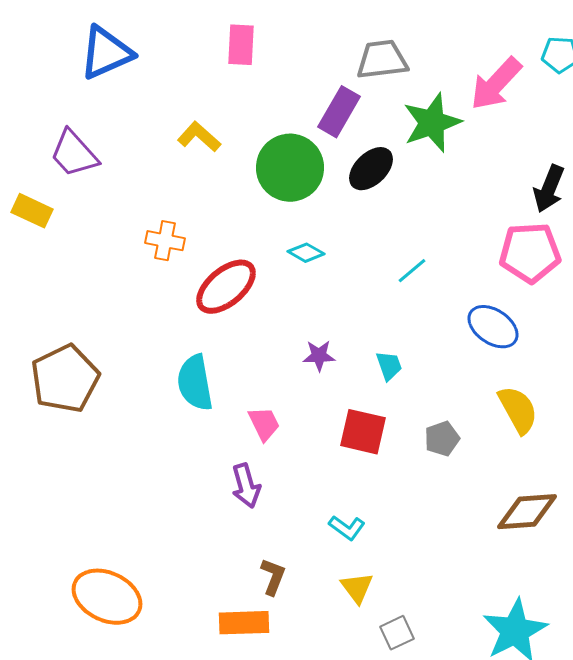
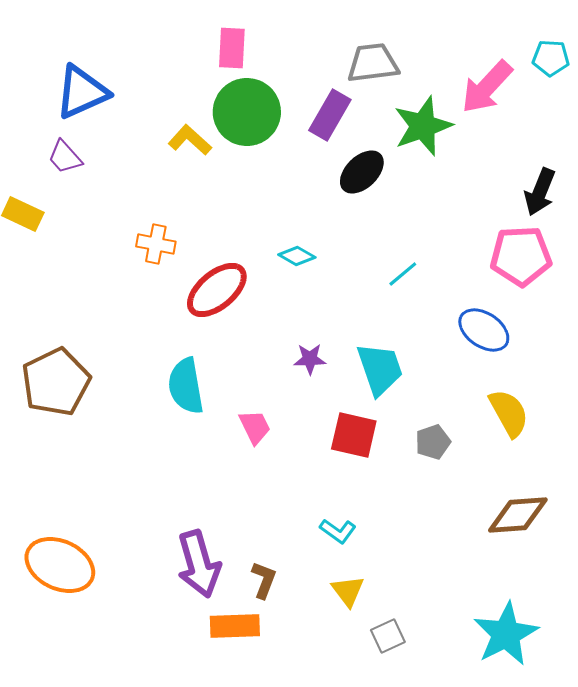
blue triangle: (106, 53) -> (82, 92), moved
purple trapezoid: (74, 154) -> (65, 157), size x0.7
green circle: (290, 168) -> (247, 112), moved
cyan trapezoid: (389, 366) -> (380, 369), size x1.8
purple arrow: (246, 486) -> (199, 564), moved, size x1.5
orange ellipse: (107, 597) -> (60, 565), moved

